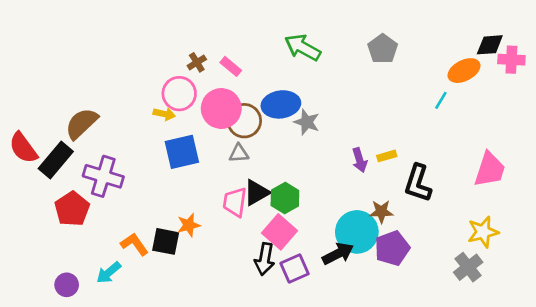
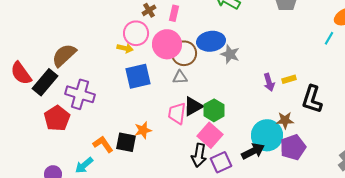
pink rectangle: (231, 66) -> (174, 13), turned 63

